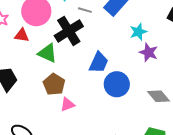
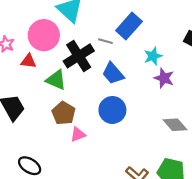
gray line: (85, 10) -> (105, 41), moved
blue trapezoid: (99, 62) -> (113, 73), moved, turned 115
blue circle: (117, 84) -> (112, 110), moved

